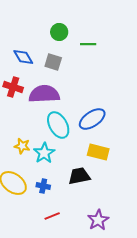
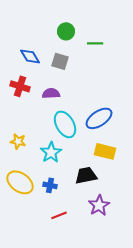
purple semicircle: (44, 94) -> (51, 93), size x0.6
yellow star: (22, 146) -> (18, 141), moved
purple star: (98, 220) -> (99, 205), moved

